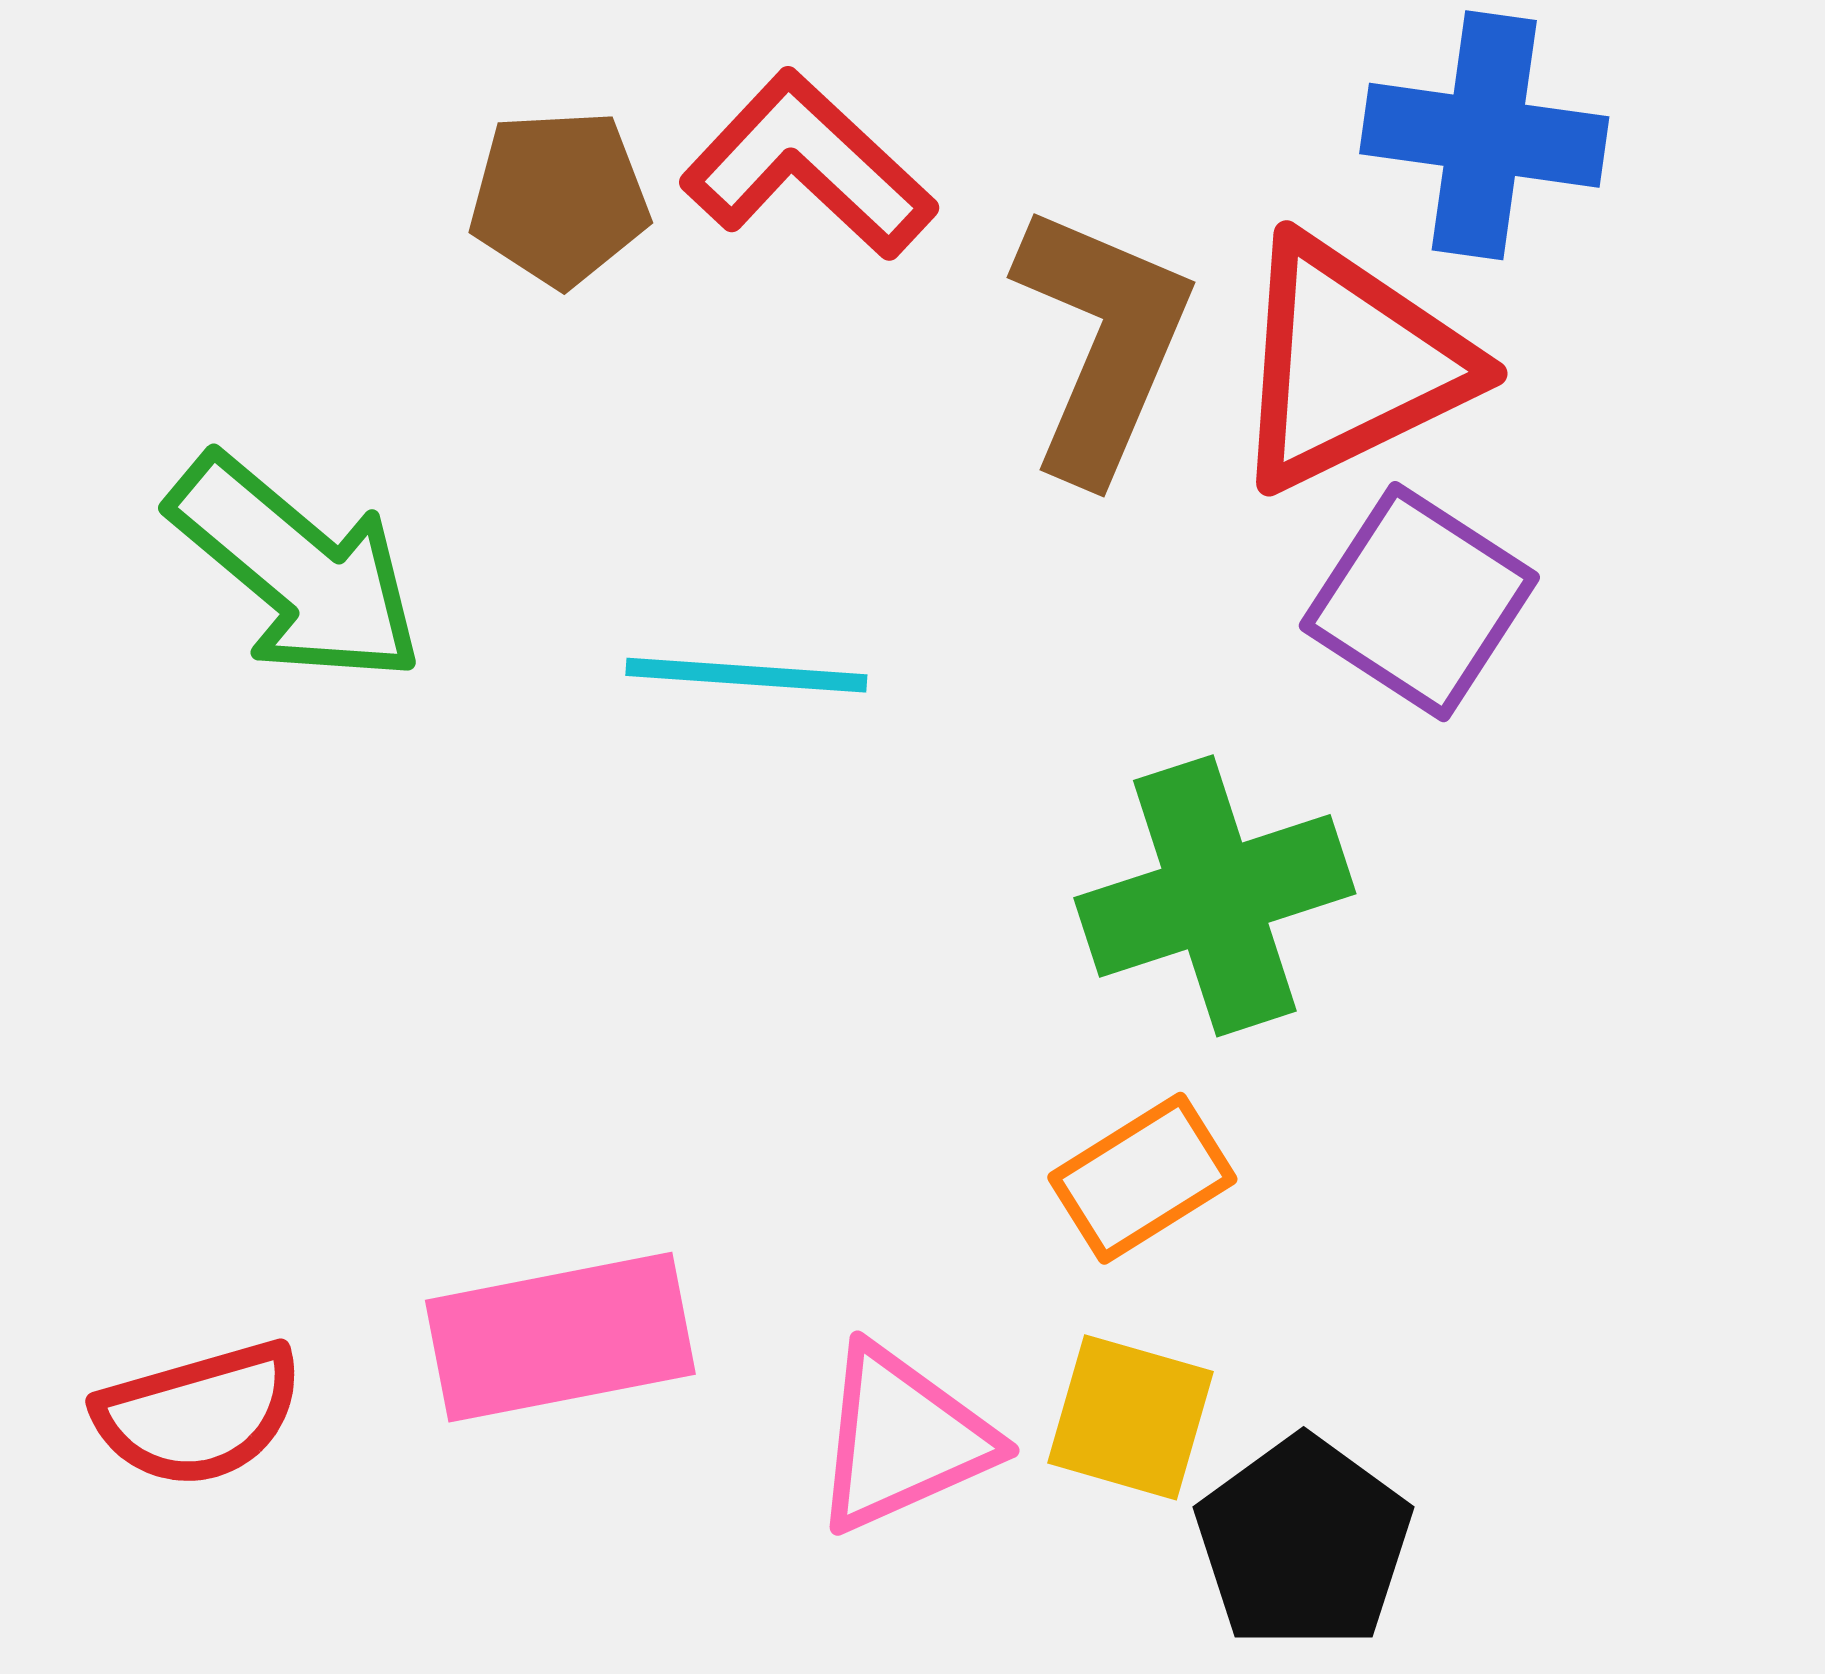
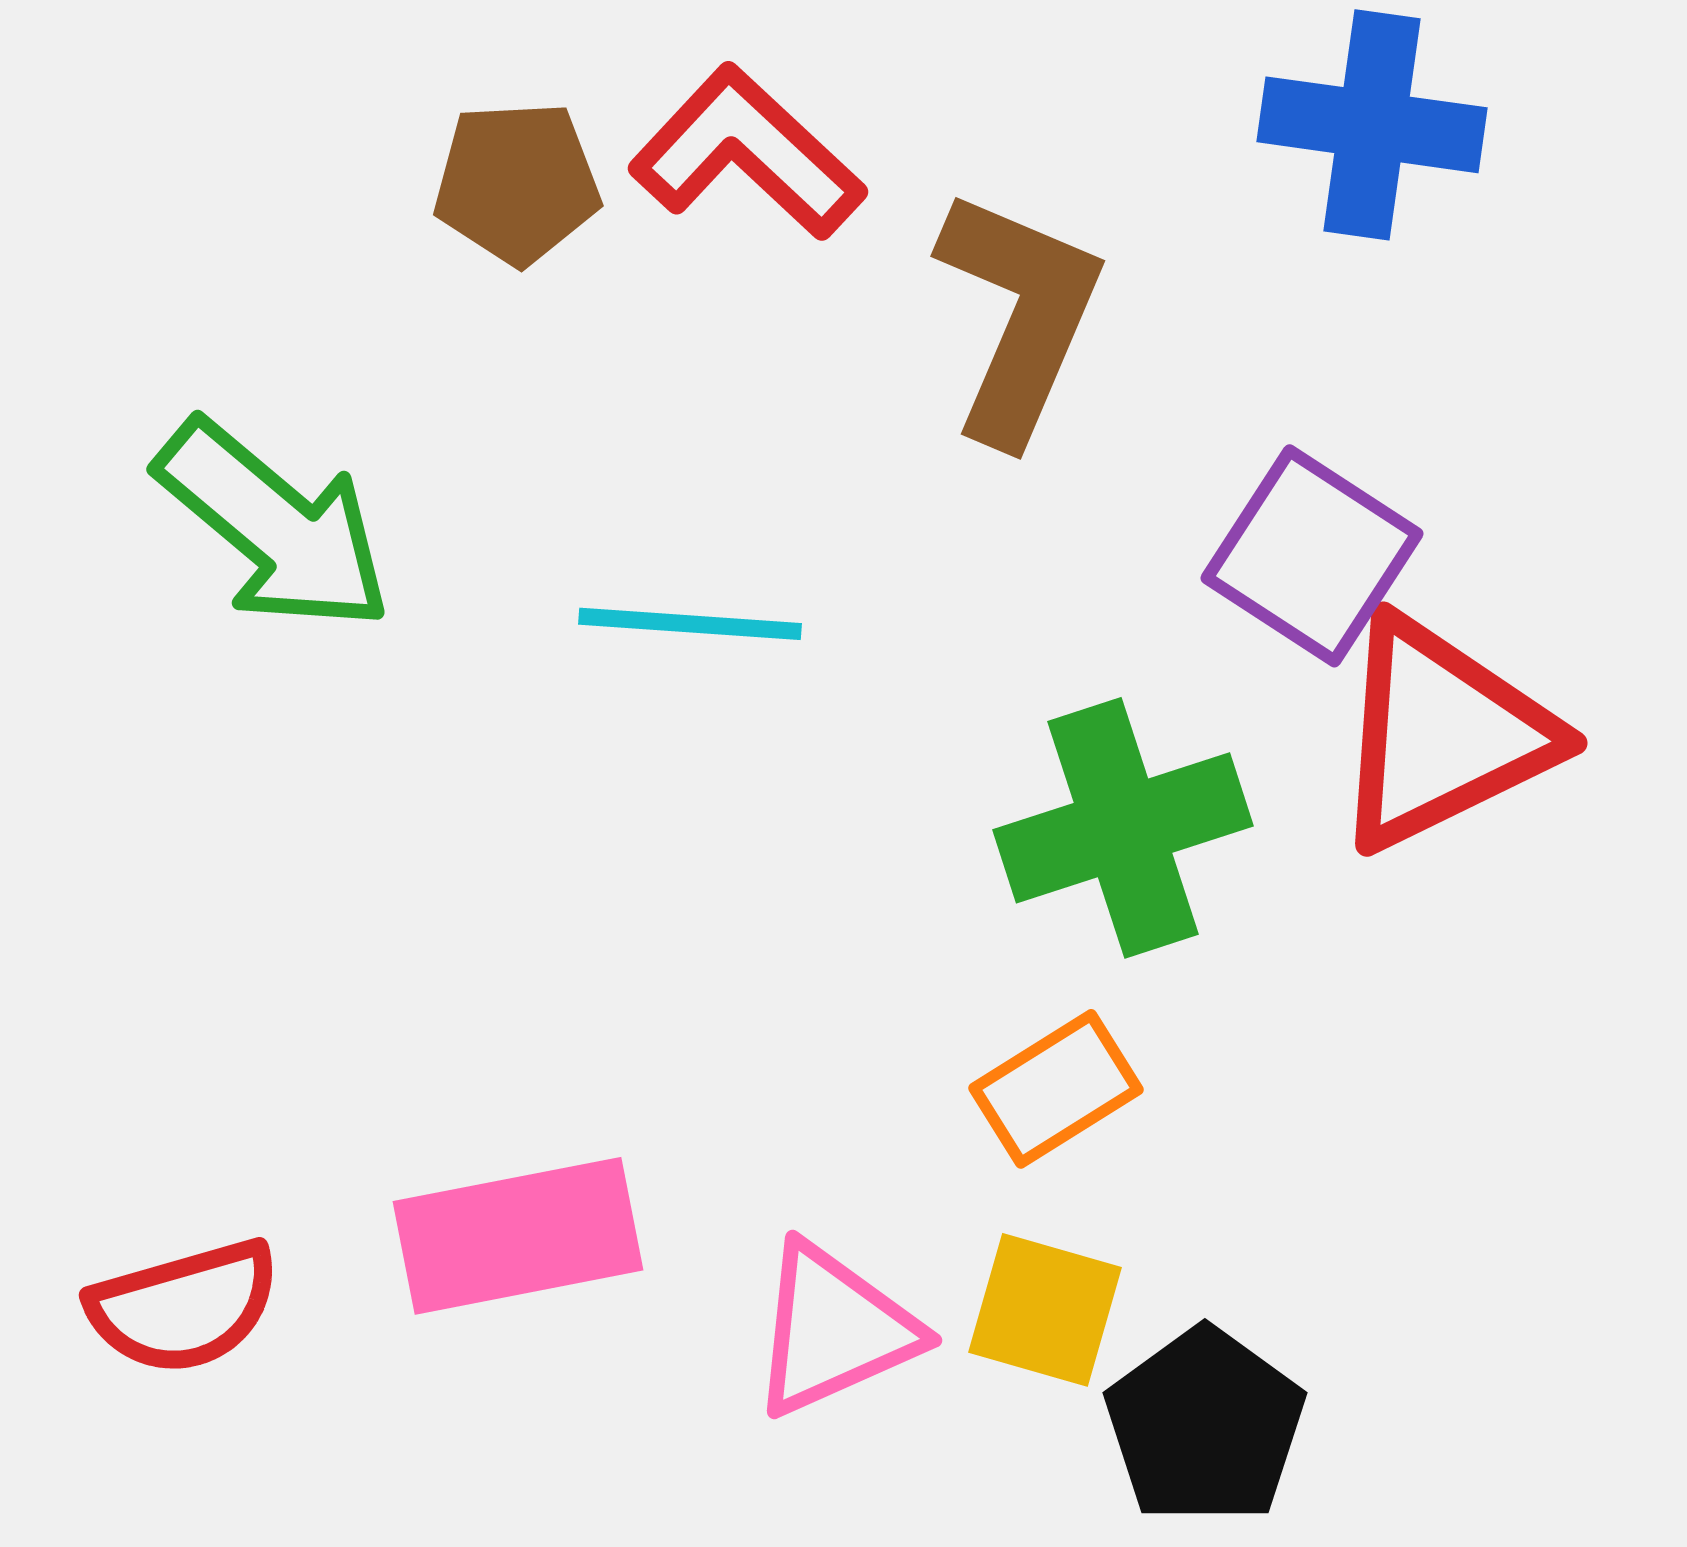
red triangle: (1350, 364) -> (1442, 734), moved

